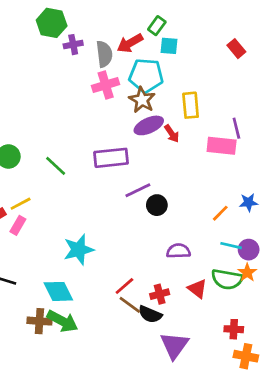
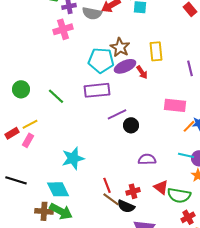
gray semicircle: (104, 54) -> (92, 13), turned 108
cyan pentagon: (146, 76) -> (101, 60), moved
pink cross: (106, 85) -> (63, 29), moved
pink rectangle: (222, 146) -> (175, 105), moved
orange line: (220, 213) -> (189, 126), moved
green semicircle: (227, 279) -> (179, 195), moved
red line: (124, 286) -> (107, 185), turned -70
red cross: (234, 329) -> (188, 217), turned -32

